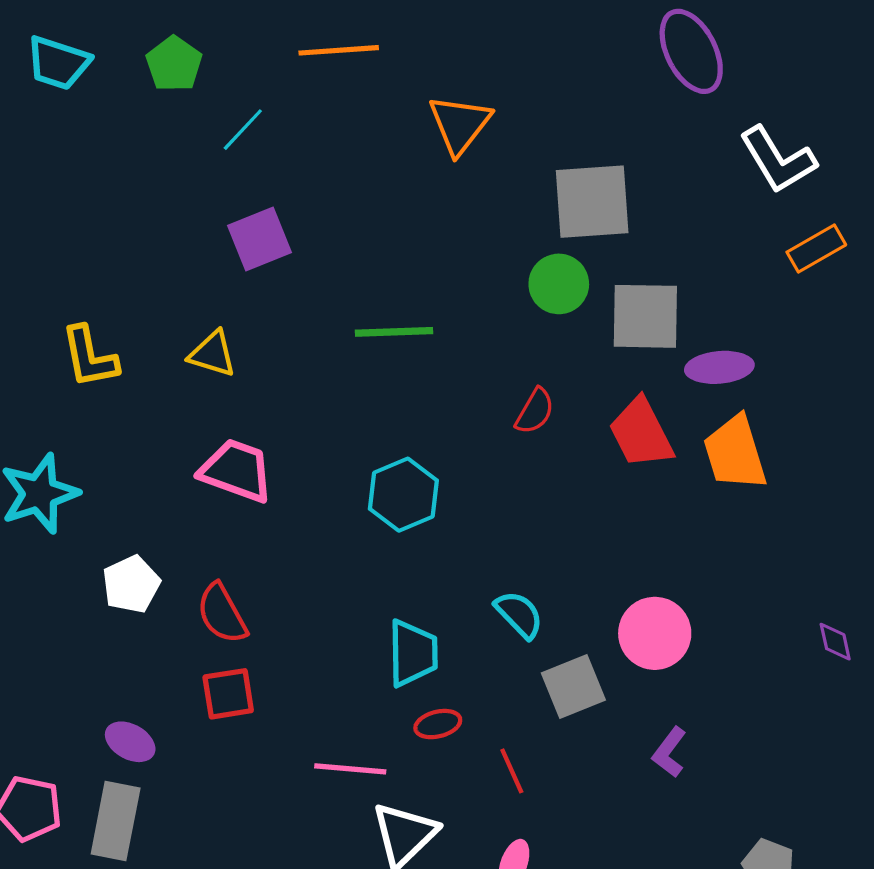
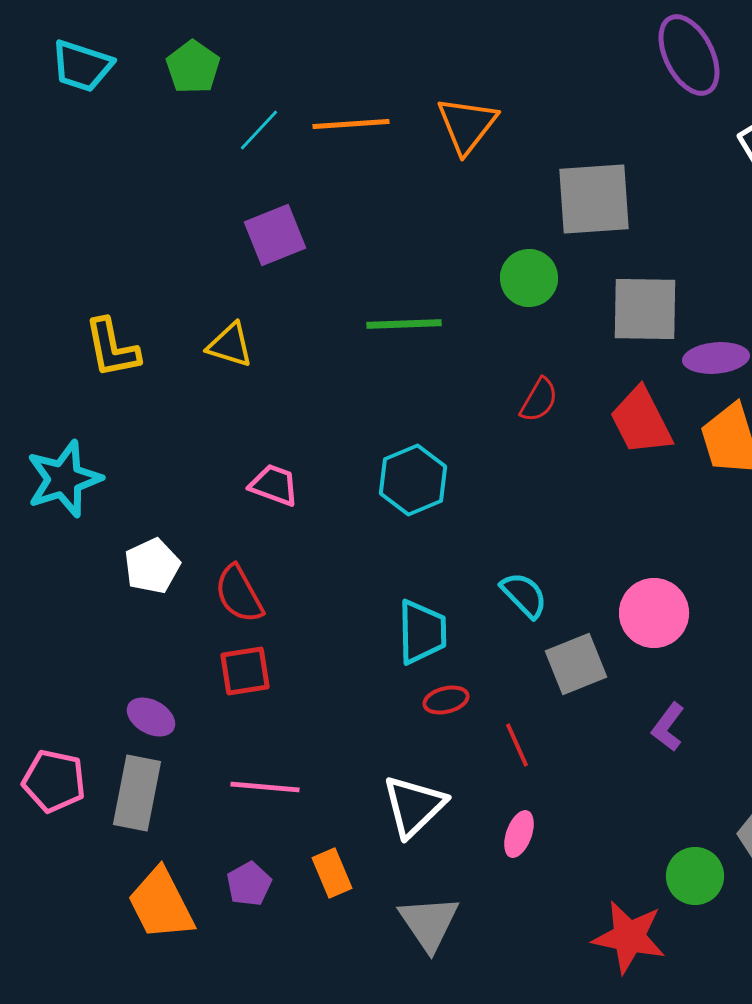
orange line: (339, 50) -> (351, 124), moved
green circle: (559, 284) -> (529, 278), moved
pink trapezoid: (237, 471) -> (274, 485), moved, size x0.7
pink line: (350, 769) -> (265, 787), moved

